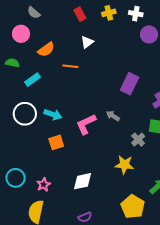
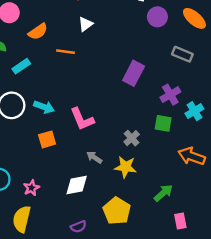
gray arrow: (113, 116) -> (94, 157), moved
pink L-shape: (86, 124) -> (82, 119), turned -90
gray cross: (138, 140) -> (132, 138), moved
yellow pentagon: (133, 207) -> (117, 211), moved

